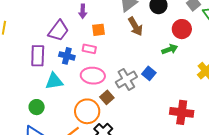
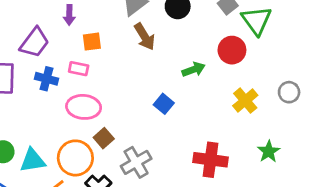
red circle: (182, 29) -> (232, 50), moved
gray cross: (126, 79) -> (136, 162), moved
cyan triangle: (54, 81) -> (33, 160), moved

